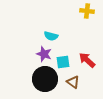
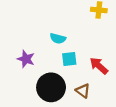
purple star: (44, 54) -> (26, 59), moved
cyan square: (63, 62) -> (69, 59), moved

